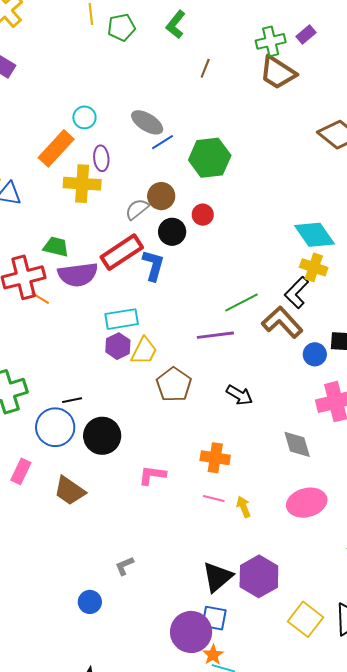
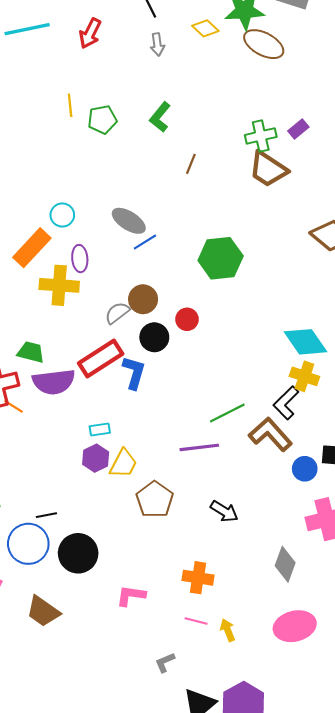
green hexagon: (210, 158) -> (221, 258), moved
cyan rectangle: (122, 319) -> (100, 430), size x0.6
gray diamond: (297, 444) -> (285, 564), turned 36
gray L-shape: (124, 566) -> (165, 662), moved

